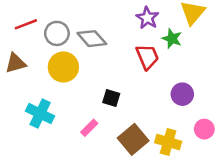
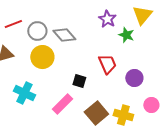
red trapezoid: (147, 57) -> (107, 64), moved
pink rectangle: (89, 128) -> (62, 104), size x1.5

